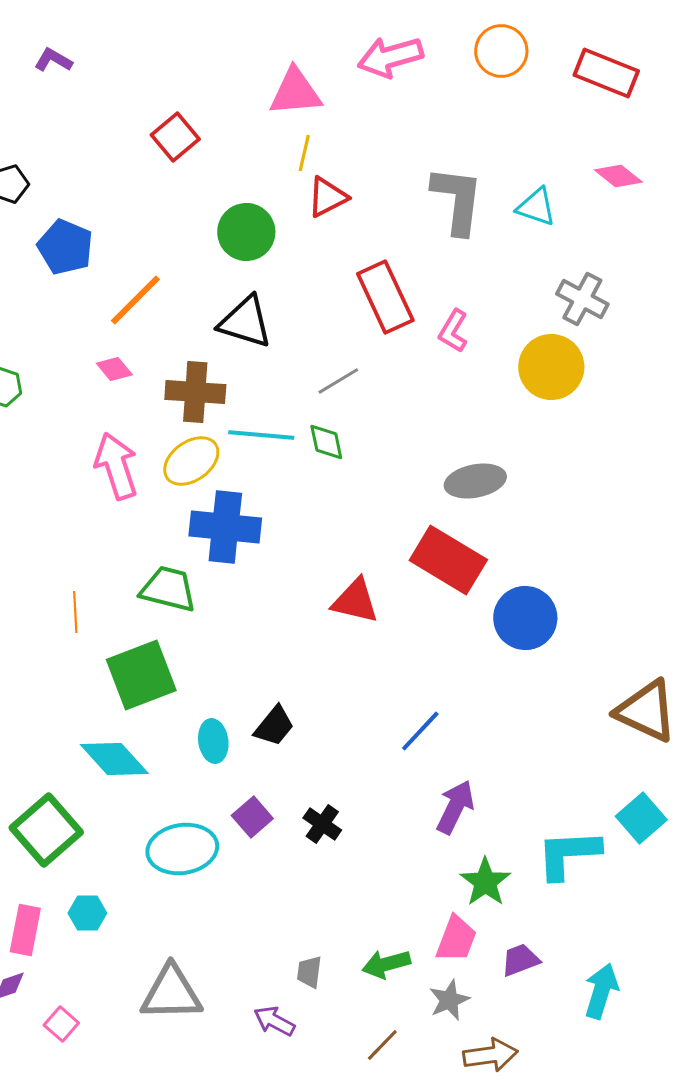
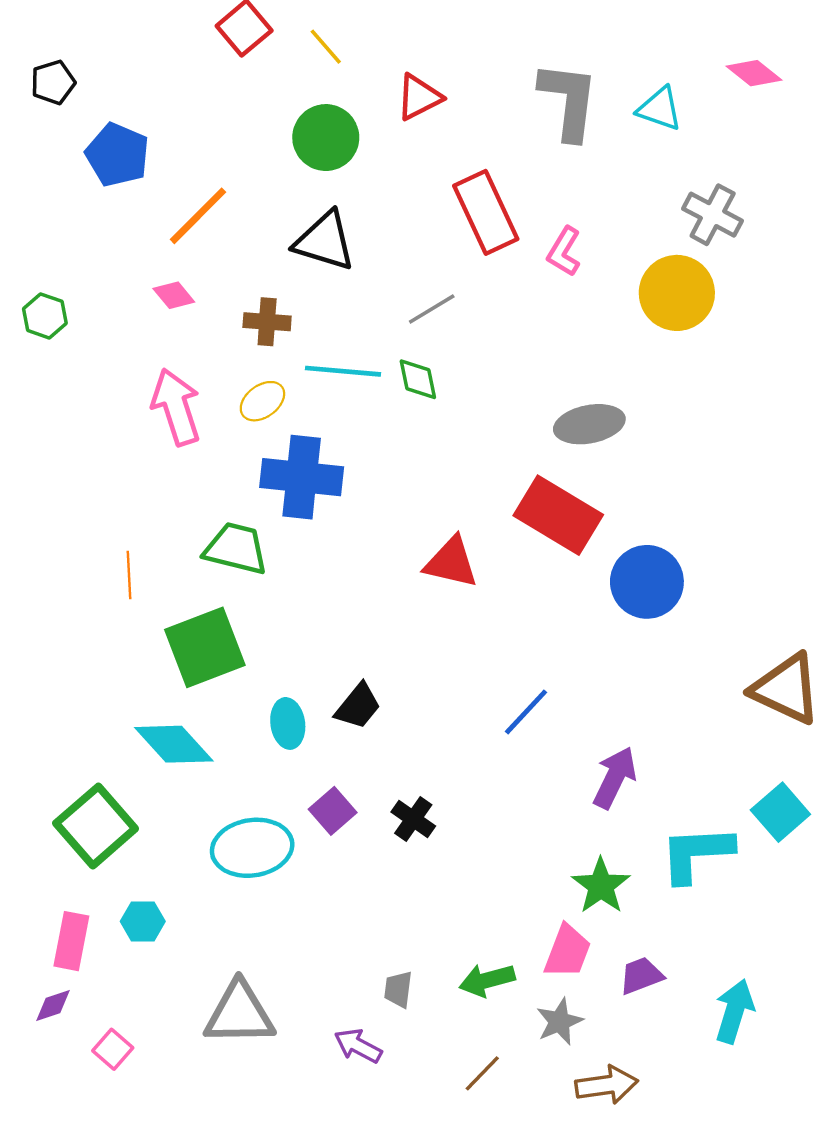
yellow line: (304, 153) -> (326, 47), moved, turned -54
brown cross: (195, 392) -> (267, 322), size x0.7
yellow ellipse: (191, 461) -> (262, 401), size x0.7
purple arrow: (455, 807) -> (615, 778), moved

